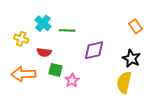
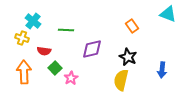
cyan cross: (43, 23) -> (33, 21), moved
green square: (55, 70) -> (55, 68), turned 32
orange arrow: (23, 74) -> (24, 72), turned 90

